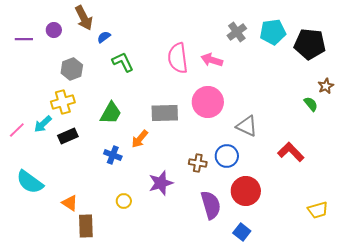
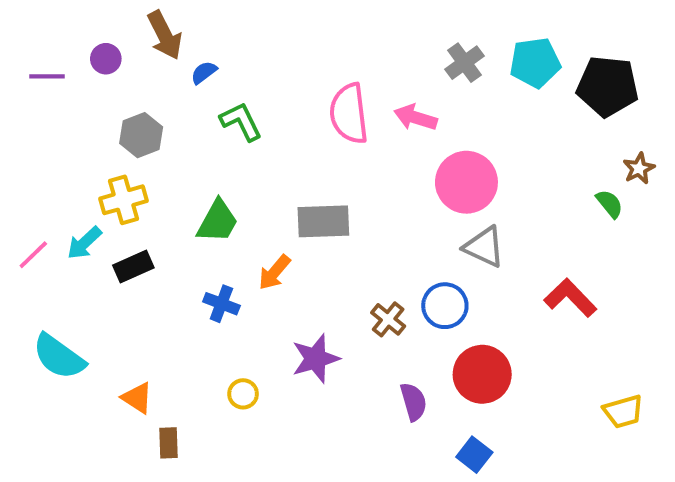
pink circle: (208, 102) -> (466, 182), moved
brown cross: (198, 163) -> (388, 319), turned 30
purple semicircle: (211, 205) -> (414, 402), size x0.7
brown rectangle: (86, 226) -> (169, 443), size x0.7

